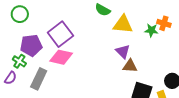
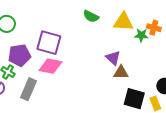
yellow triangle: (123, 24) -> (123, 22), moved
purple square: (60, 34) -> (49, 43), turned -35

